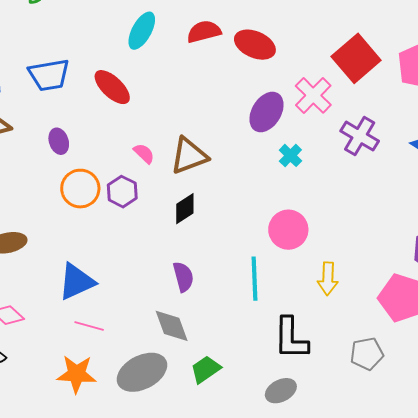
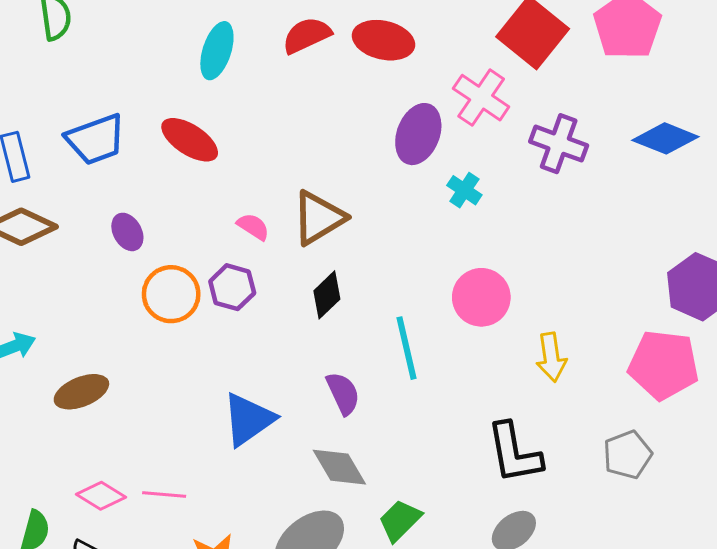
cyan line: (254, 279) -> (407, 348), moved
blue triangle: (76, 282) -> (248, 419), moved
pink line: (89, 326) -> (164, 495), moved

